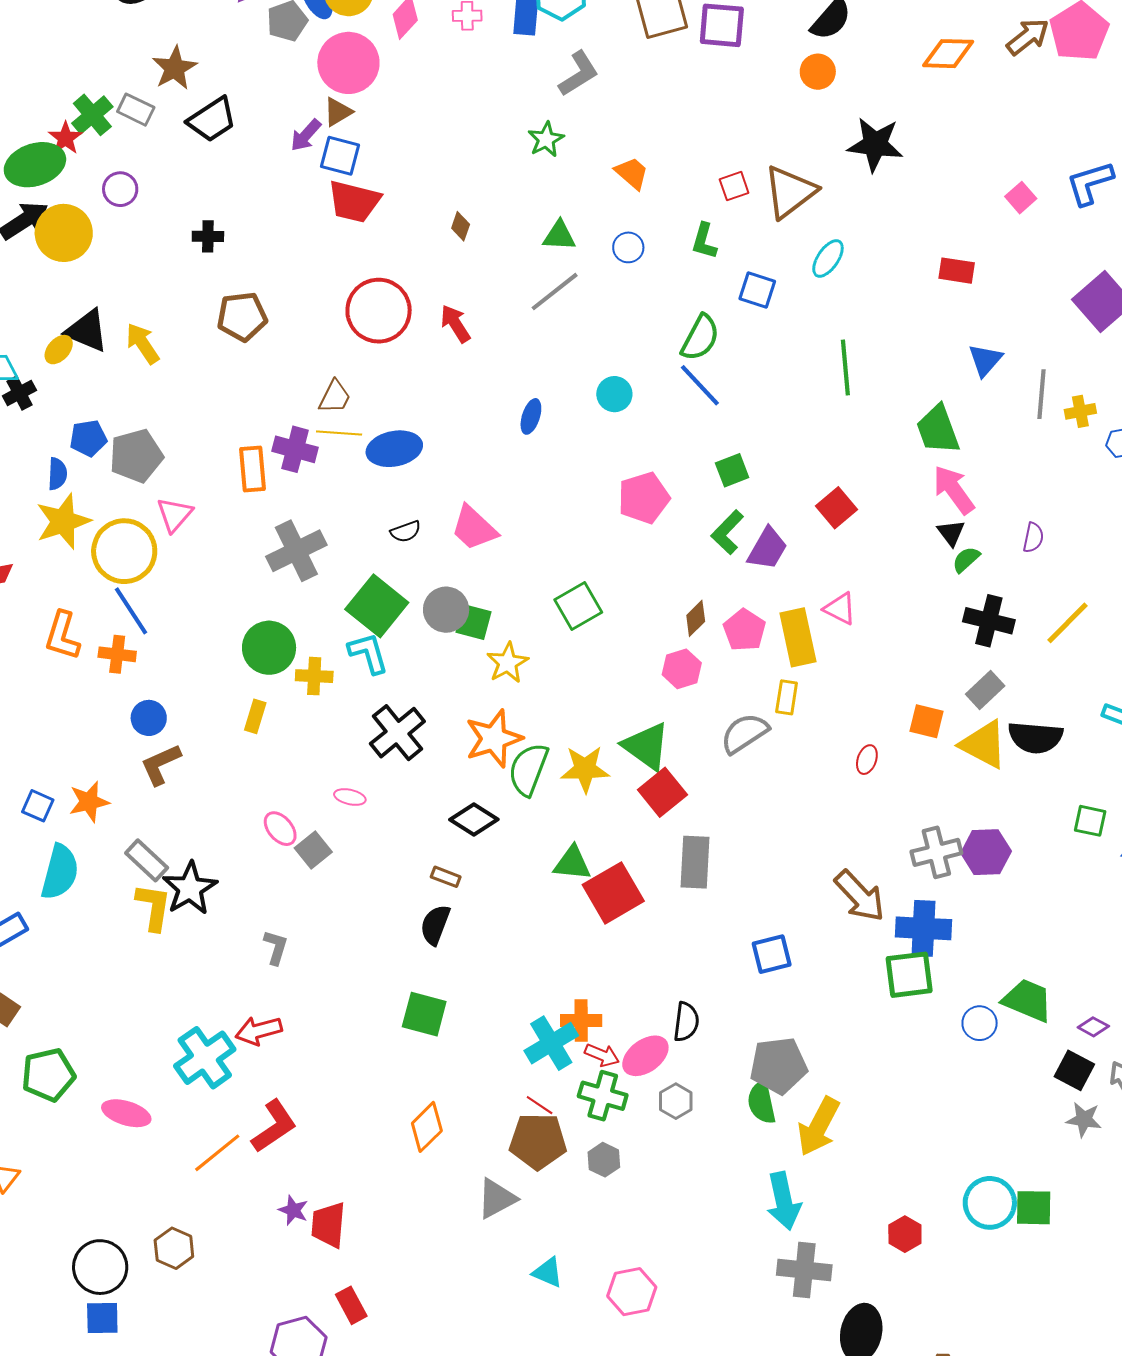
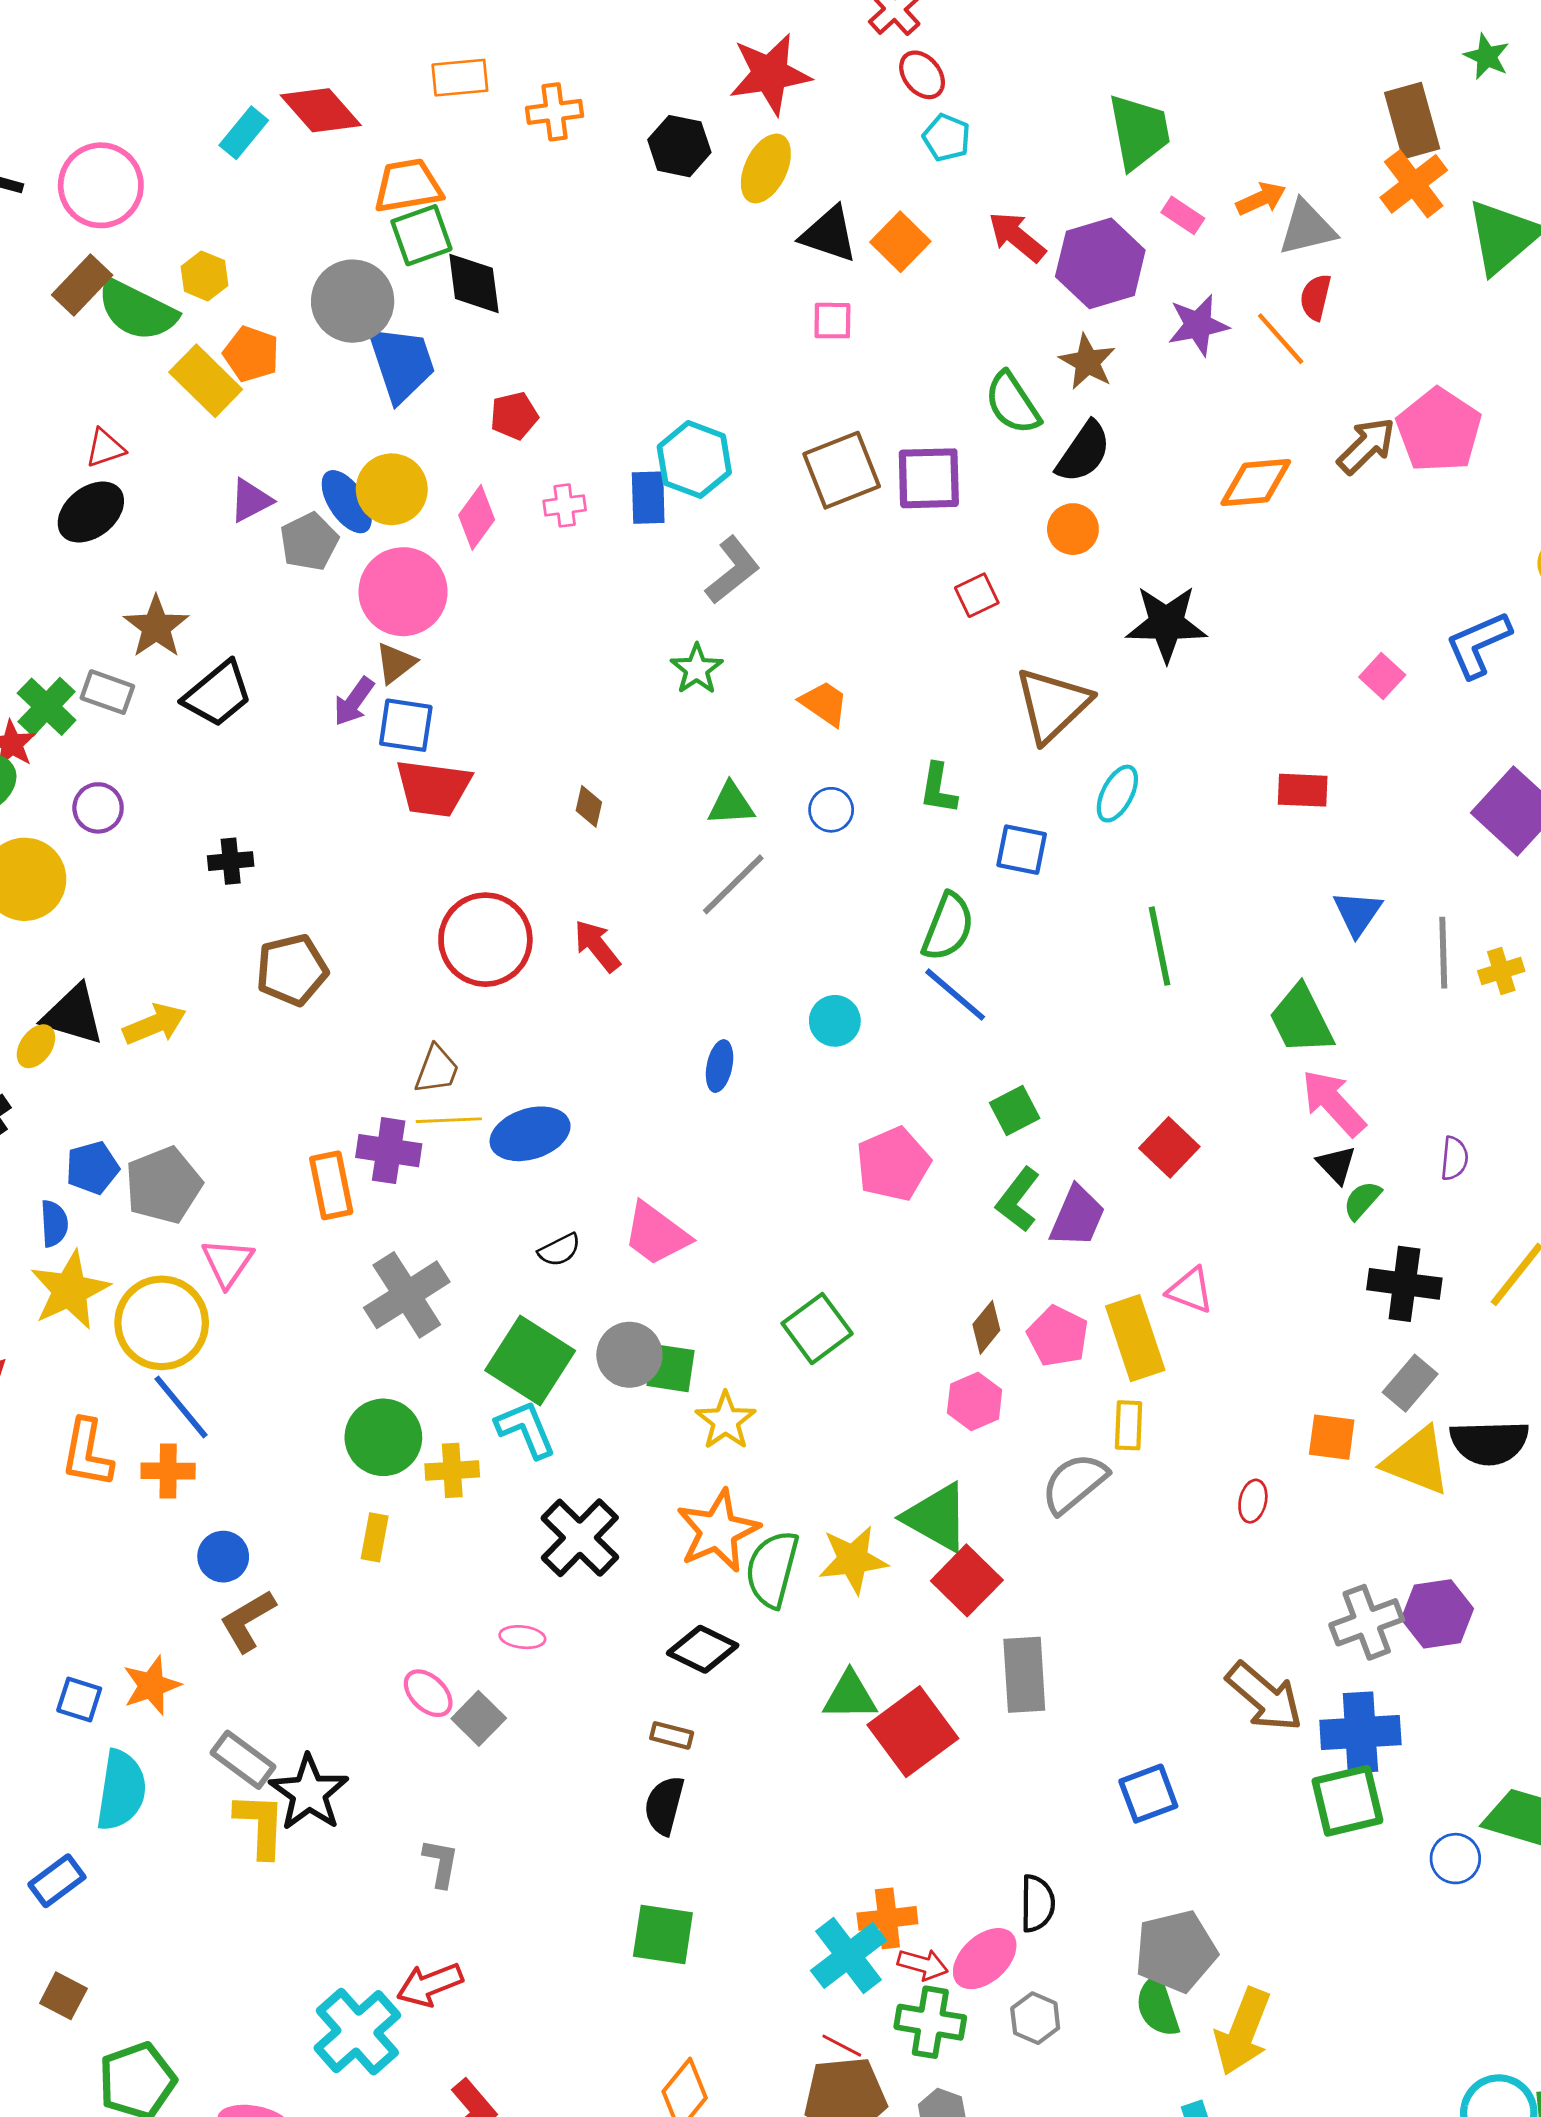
red square: (734, 186) -> (977, 595), moved
yellow arrow: (143, 343) -> (155, 1024), turned 108

